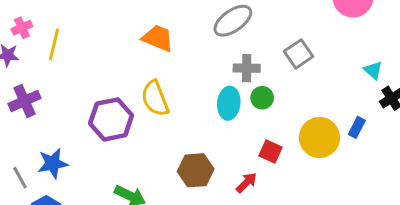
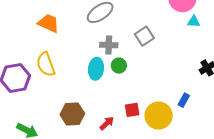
cyan triangle: (373, 70) -> (194, 22), moved, turned -40
blue rectangle: (357, 127) -> (184, 100), moved
yellow circle: (319, 138) -> (159, 116), moved
red square: (271, 151) -> (132, 110), moved, turned -35

